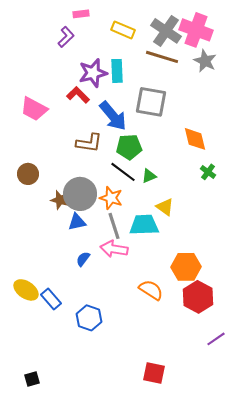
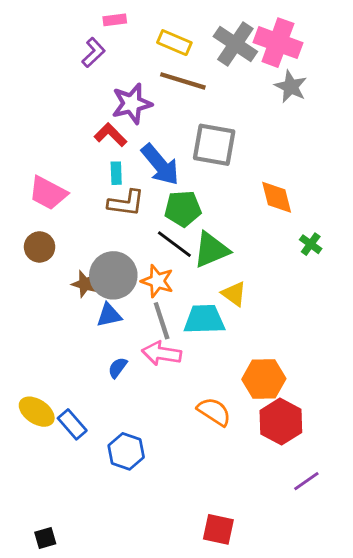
brown line: (162, 57) -> (183, 81), moved
cyan rectangle: (117, 71) -> (116, 173), moved, size x0.7
pink trapezoid: (34, 109) -> (48, 193), moved
green cross: (208, 172) -> (311, 244), moved
green triangle: (149, 176) -> (211, 250), size x1.8

